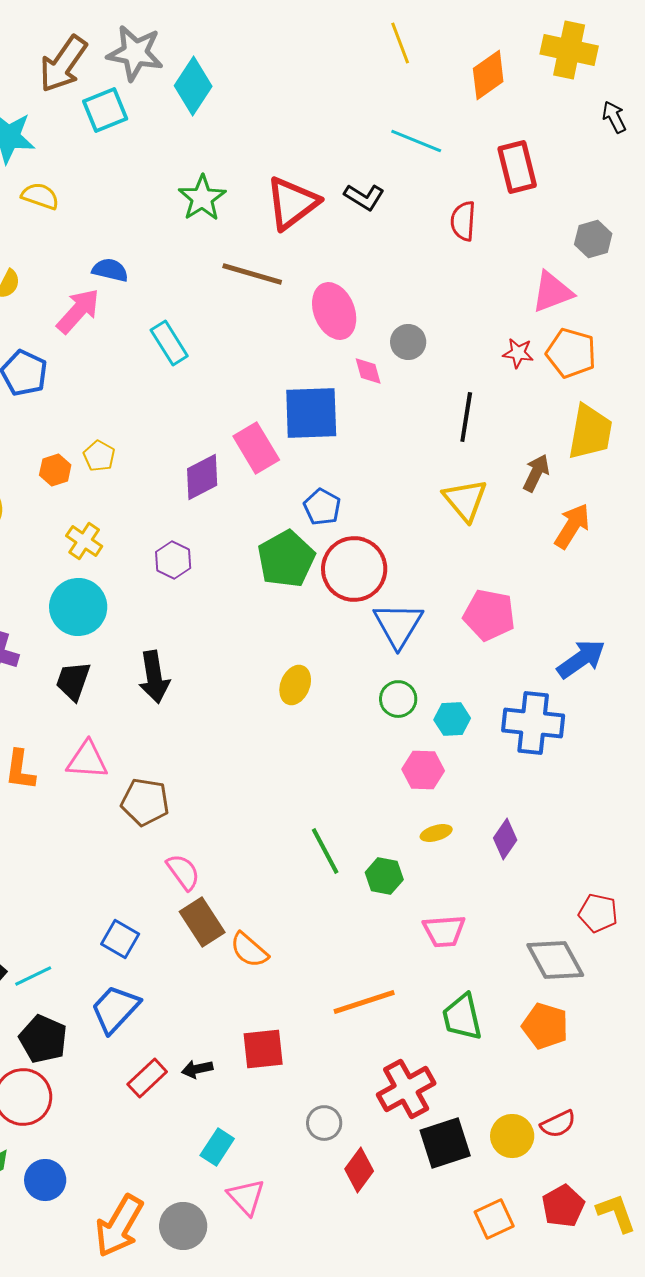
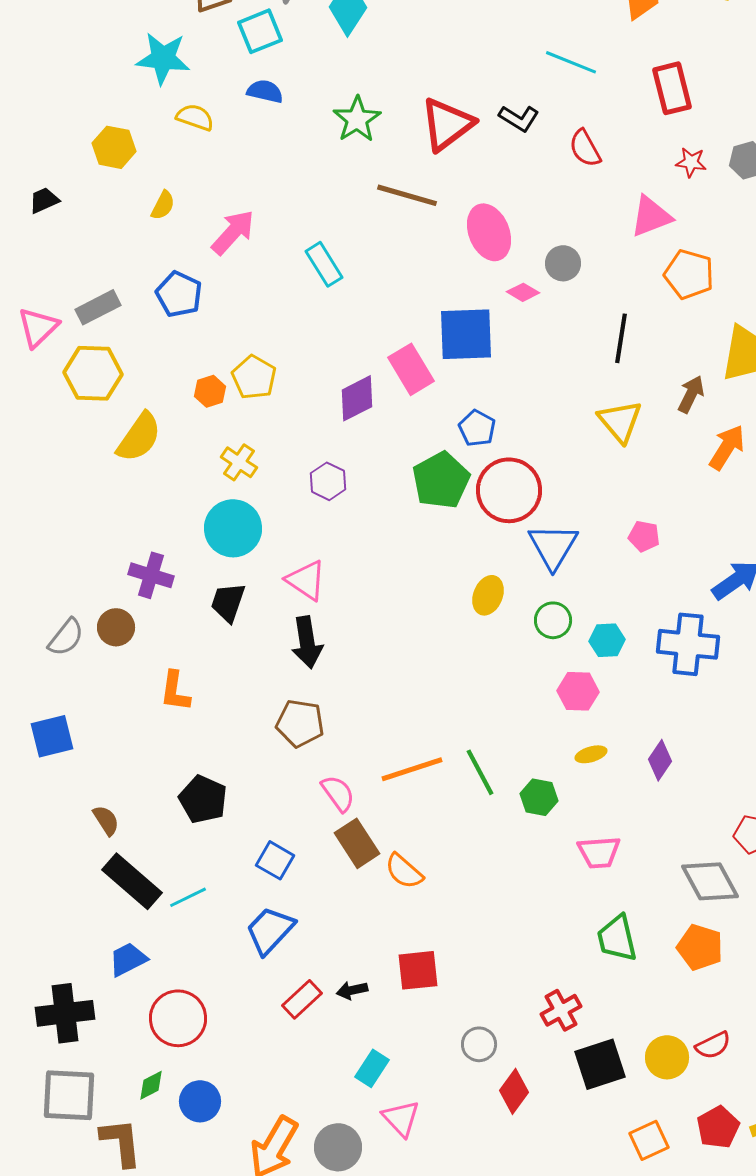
red semicircle: (463, 221) -> (585, 148), moved, turned -33
blue semicircle: (110, 270) -> (265, 91), moved
pink triangle: (552, 292) -> (651, 216), moved
red star: (518, 353) -> (691, 162), moved
orange pentagon: (571, 353) -> (689, 274), moved
pink diamond: (368, 371) -> (523, 292), turned -44
yellow pentagon: (99, 456) -> (254, 377), size x1.4
pink pentagon: (489, 615) -> (644, 536), size x0.6
black arrow: (154, 677) -> (307, 642), moved
yellow ellipse: (295, 685) -> (488, 595), moved
pink triangle: (87, 760) -> (306, 580), moved, turned 30
orange line: (364, 1002) -> (412, 769), moved
black pentagon: (43, 1039) -> (203, 799), moved
red cross: (406, 1089) -> (561, 1010), size x0.7

